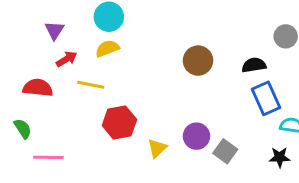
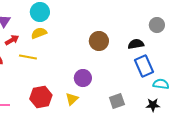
red hexagon: (119, 123) -> (41, 97), moved
purple circle: (196, 136) -> (83, 78), moved
gray square: (225, 151) -> (117, 101), turned 35

